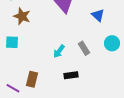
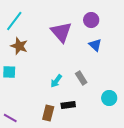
cyan circle: (112, 43) -> (109, 98), moved
brown rectangle: (32, 79) -> (48, 113), moved

